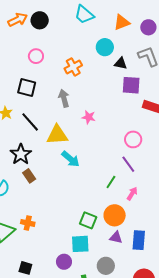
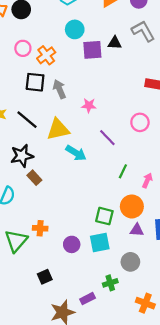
cyan circle: (105, 47) -> (75, 29), moved
orange cross: (73, 67) -> (46, 55), moved
purple square: (131, 85) -> (92, 50), moved
black square: (27, 88) -> (35, 82), moved
black star: (21, 154) -> (22, 156), turned 30
purple line: (128, 164) -> (107, 138), moved
purple circle: (64, 262) -> (72, 244), moved
black square: (25, 268) -> (45, 277), turned -32

